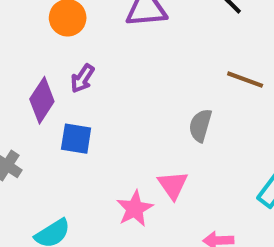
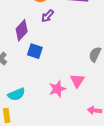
purple arrow: (82, 78) -> (47, 16), moved

